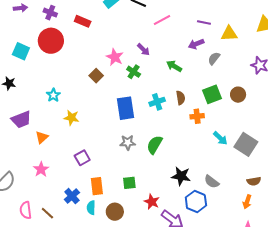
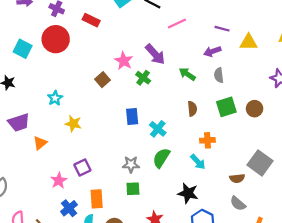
purple arrow: (143, 49) -> (155, 54), size x1.5
gray semicircle: (214, 58) -> (219, 75), moved, turned -48
cyan cross: (157, 102) -> (158, 129), moved, turned -35
blue rectangle: (125, 108) -> (132, 117), size x0.7
orange cross: (197, 116) -> (207, 140), moved
cyan arrow: (220, 138) -> (198, 162), moved
gray star: (128, 142) -> (131, 164), moved
pink star: (41, 169) -> (59, 181), moved
brown semicircle: (254, 181) -> (237, 178), moved
gray semicircle: (212, 182) -> (238, 204), moved
green square: (129, 183) -> (133, 189), moved

